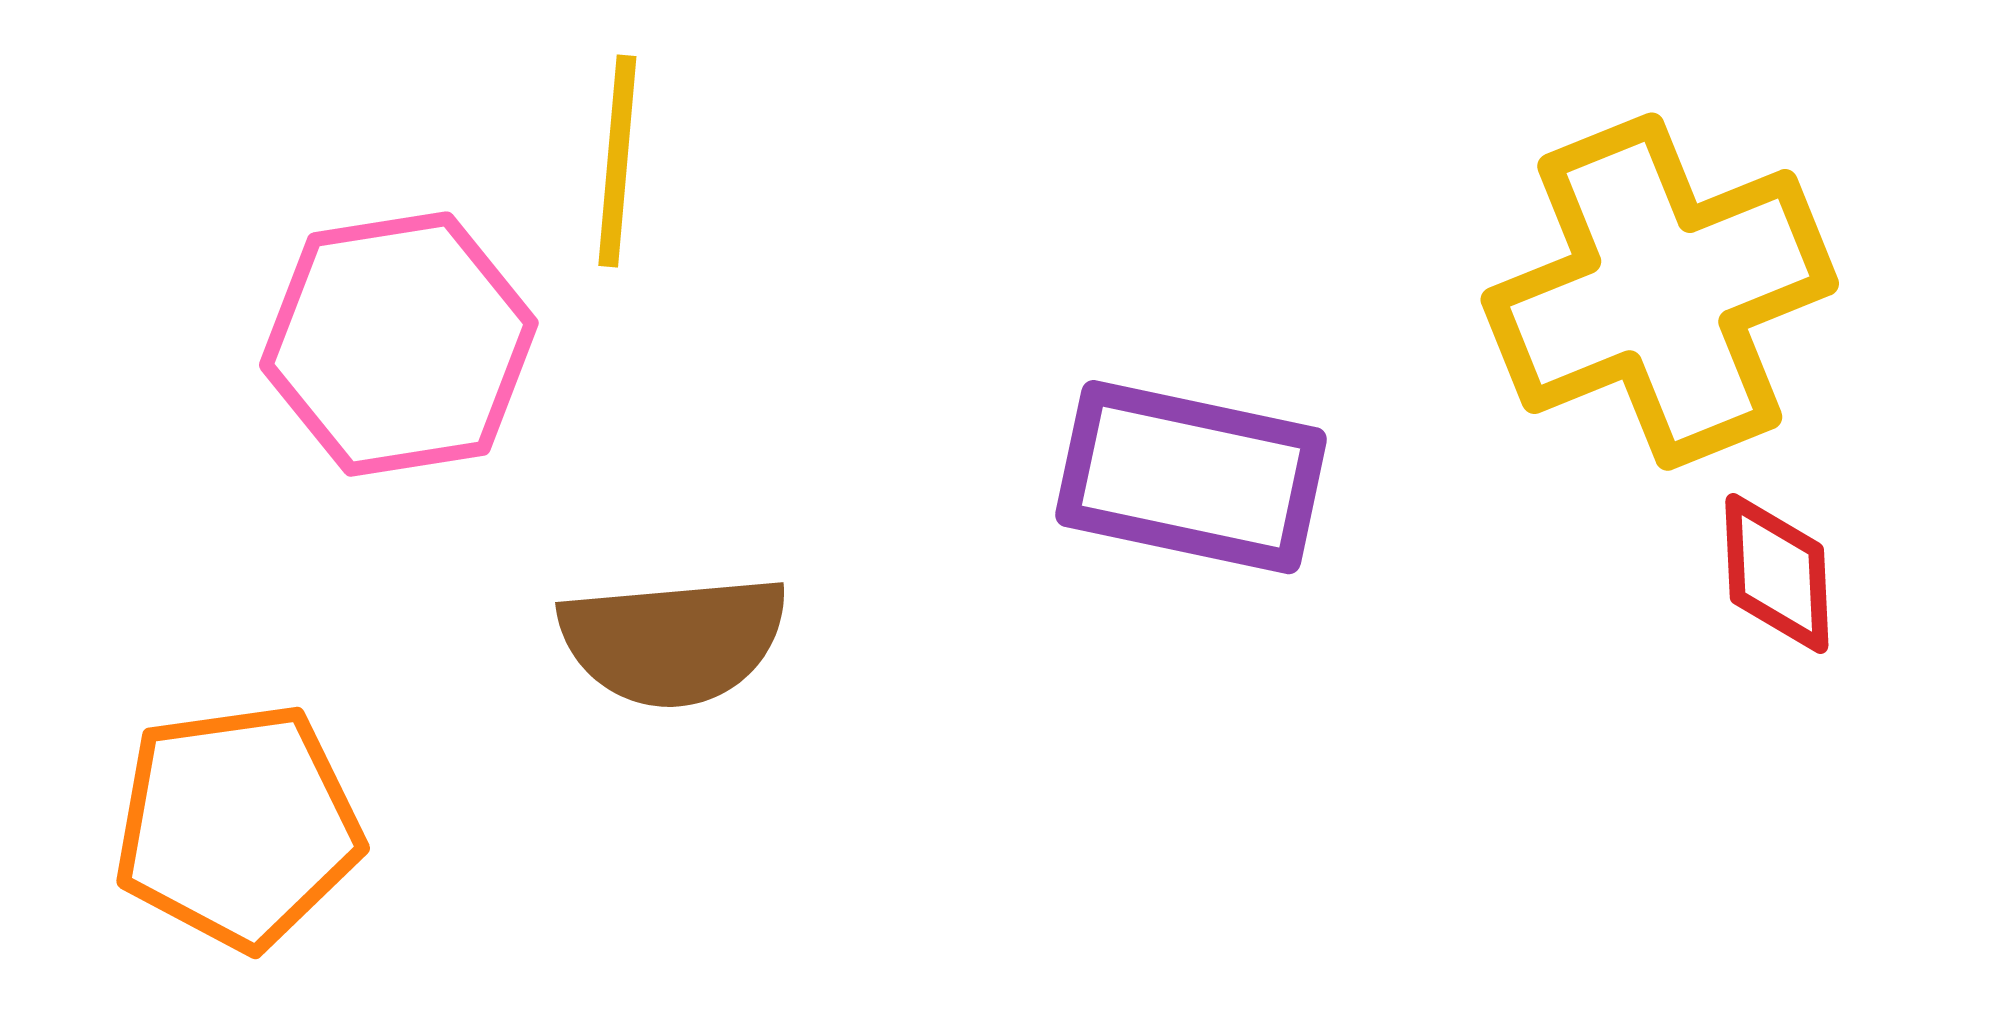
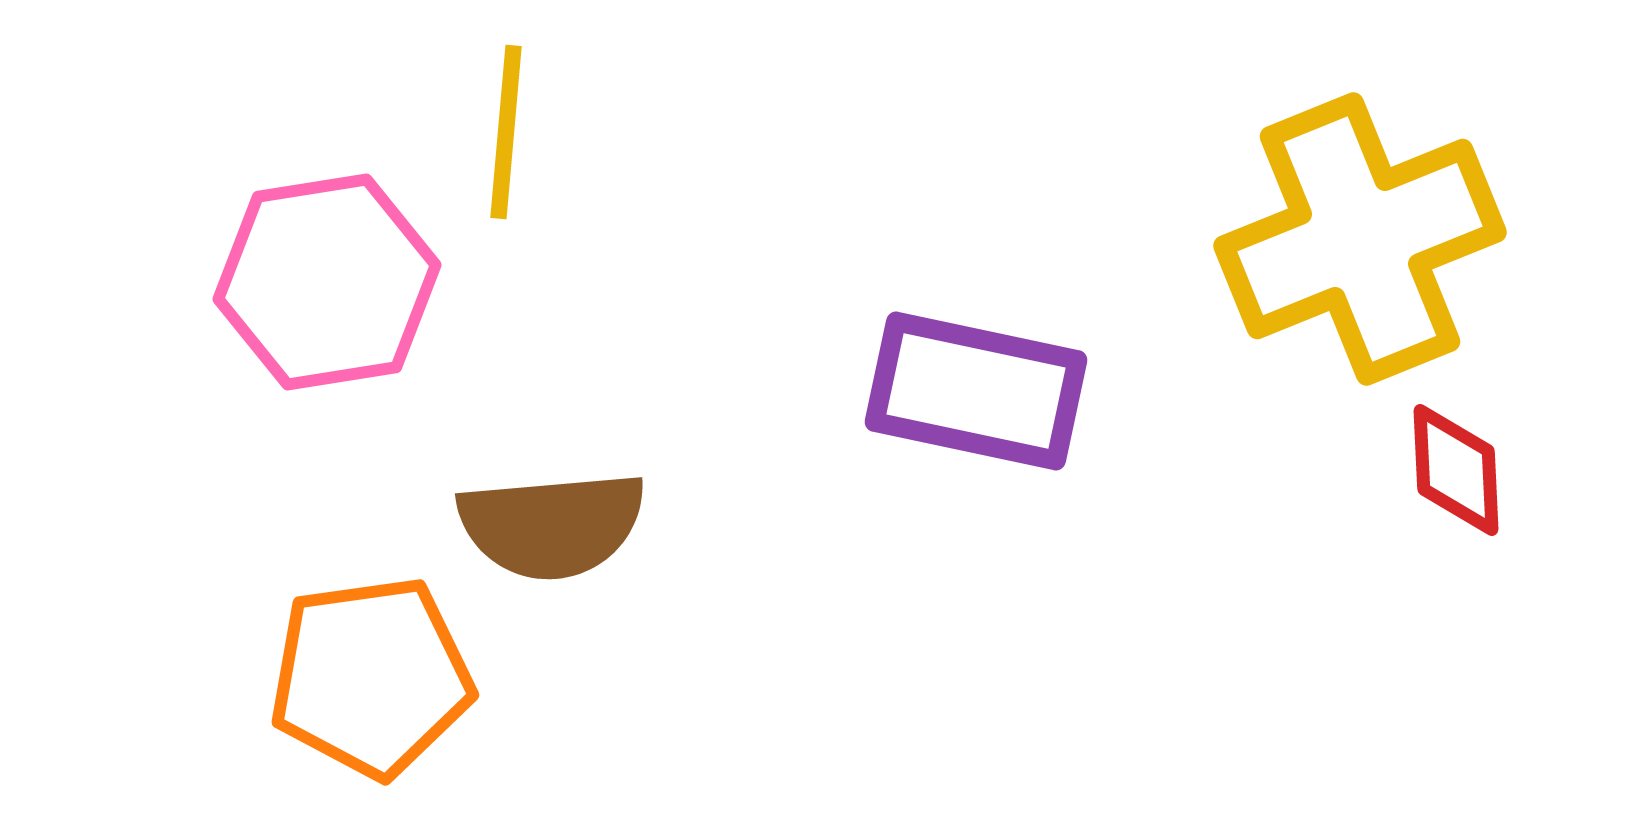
orange pentagon: (238, 826) -> (371, 677), moved

